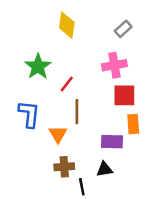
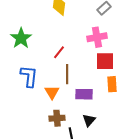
green star: (38, 66) -> (21, 38), moved
purple rectangle: (112, 142) -> (84, 94), moved
black triangle: (104, 169) -> (89, 120), turned -40

